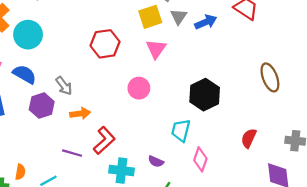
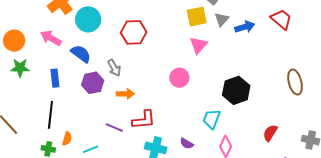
red hexagon: (105, 44) -> (134, 32), moved
red L-shape: (104, 140) -> (144, 120), turned 30

